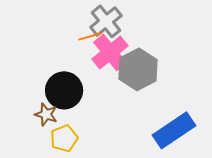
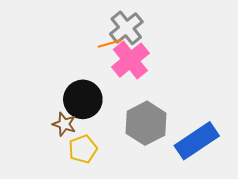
gray hexagon: (138, 69) -> (146, 123), moved

